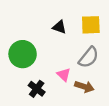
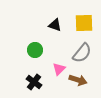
green circle: (23, 54) -> (35, 50), moved, size x0.6
pink triangle: (64, 75) -> (59, 69), turned 32

